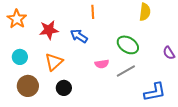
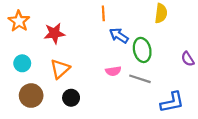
blue arrow: (79, 36) -> (119, 36), moved
green ellipse: (128, 45) -> (142, 50), turned 45
gray line: (126, 71) -> (140, 79), turned 48

